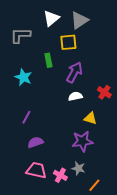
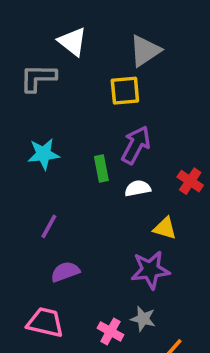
white triangle: (51, 18) -> (72, 42), moved, turned -42
green rectangle: (48, 60) -> (101, 168), moved
cyan star: (23, 77) -> (43, 154), turned -30
pink trapezoid: (36, 170) -> (45, 322), moved

